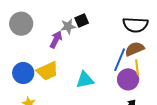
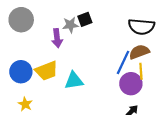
purple arrow: (56, 40) -> (57, 38), turned 144
cyan triangle: (85, 80) -> (74, 81), moved

